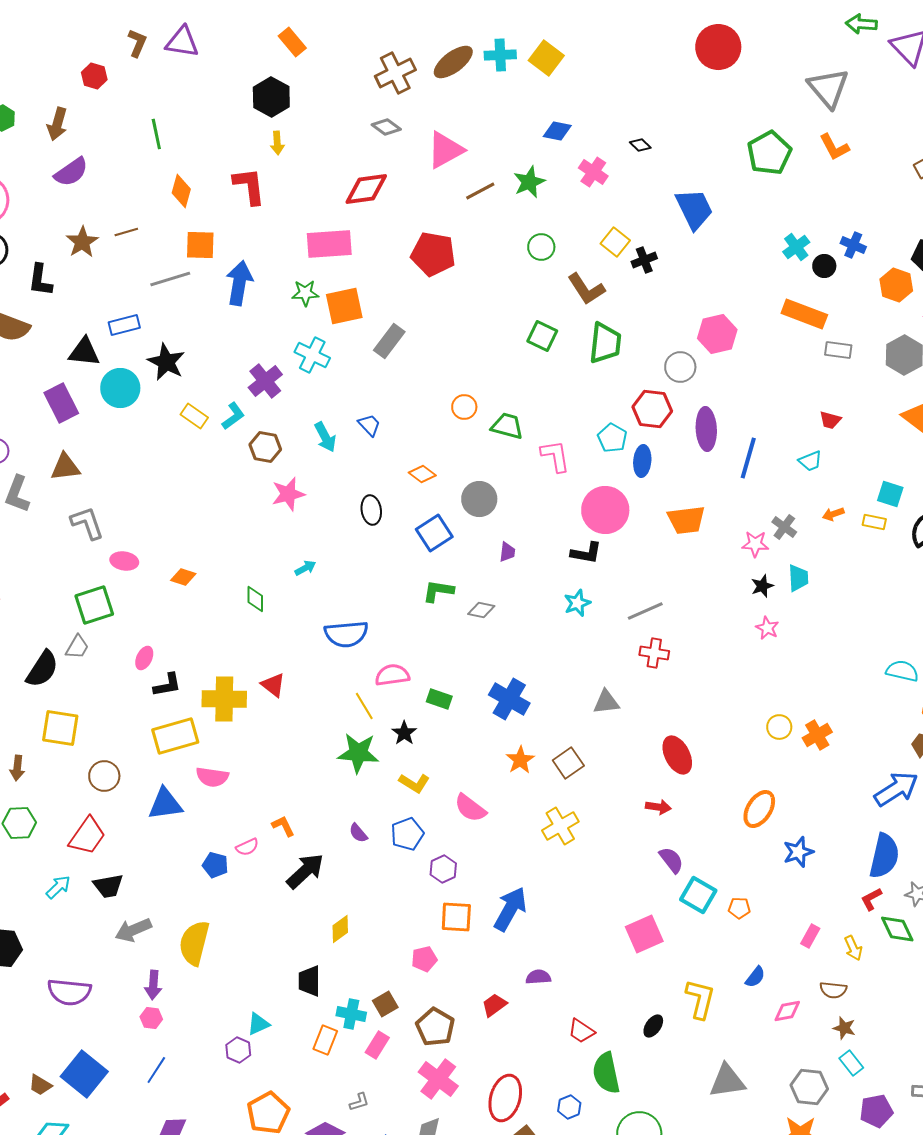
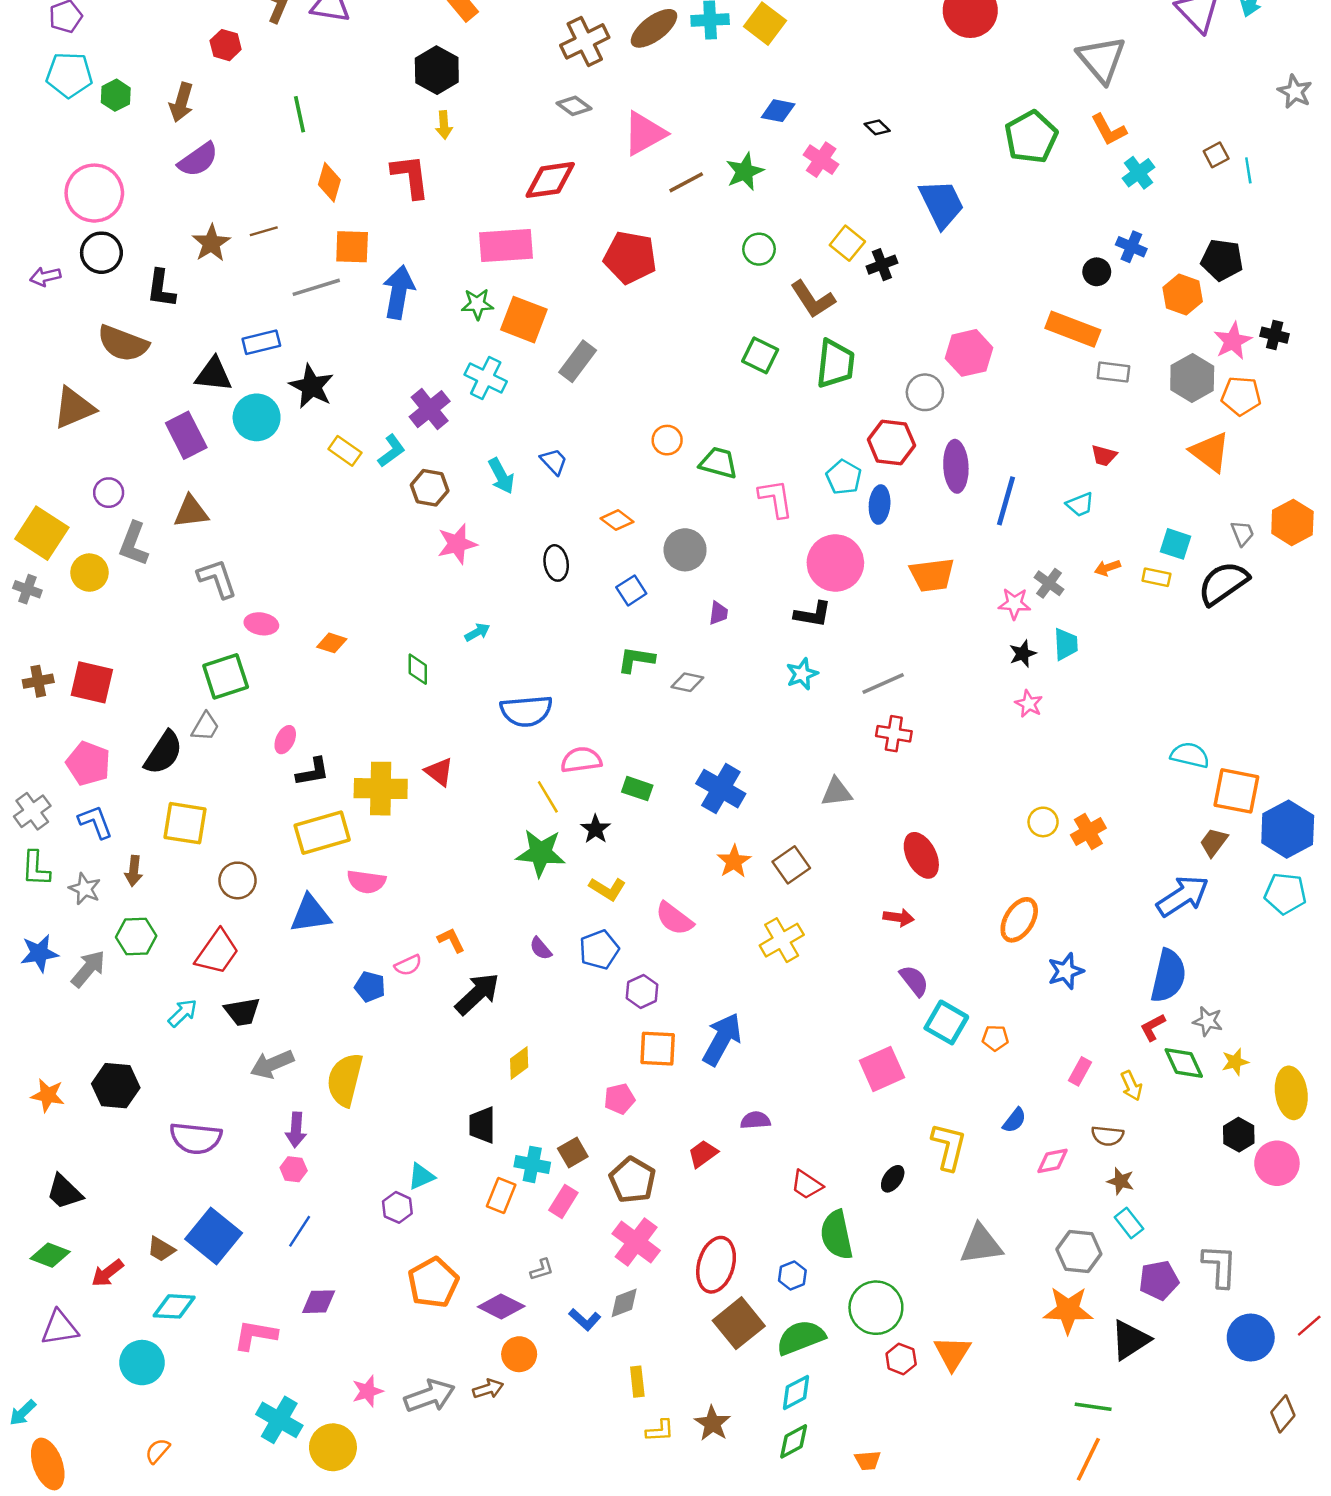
cyan cross: (796, 247) -> (1139, 173), moved
orange square: (344, 306) -> (524, 320), turned 33
blue square: (434, 533) -> (631, 590), size x0.7

